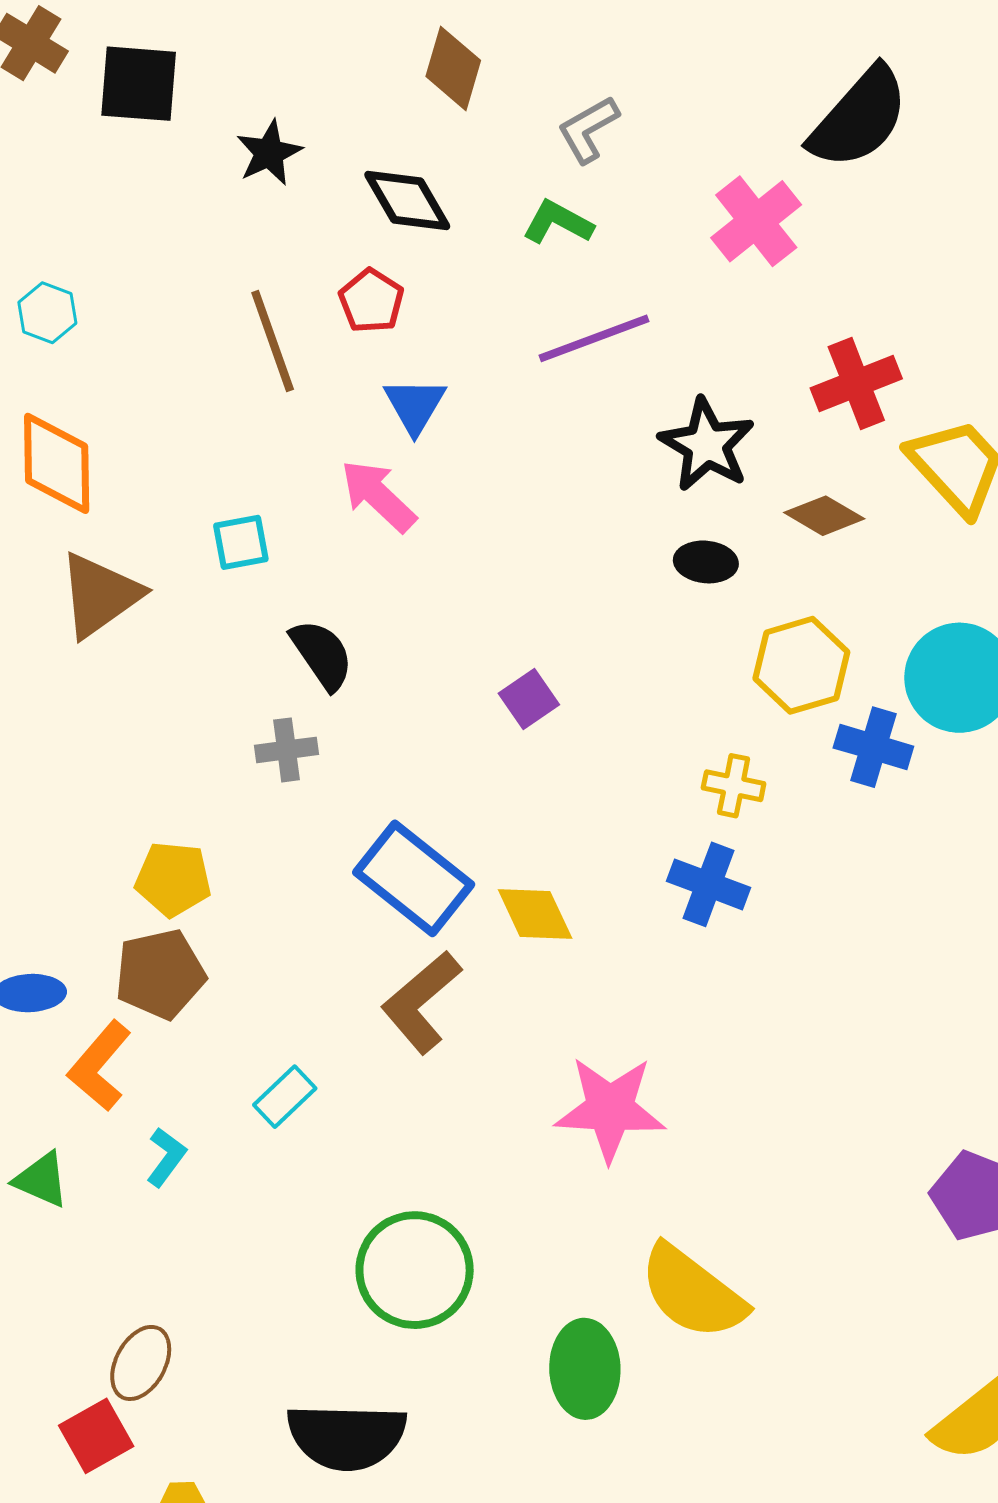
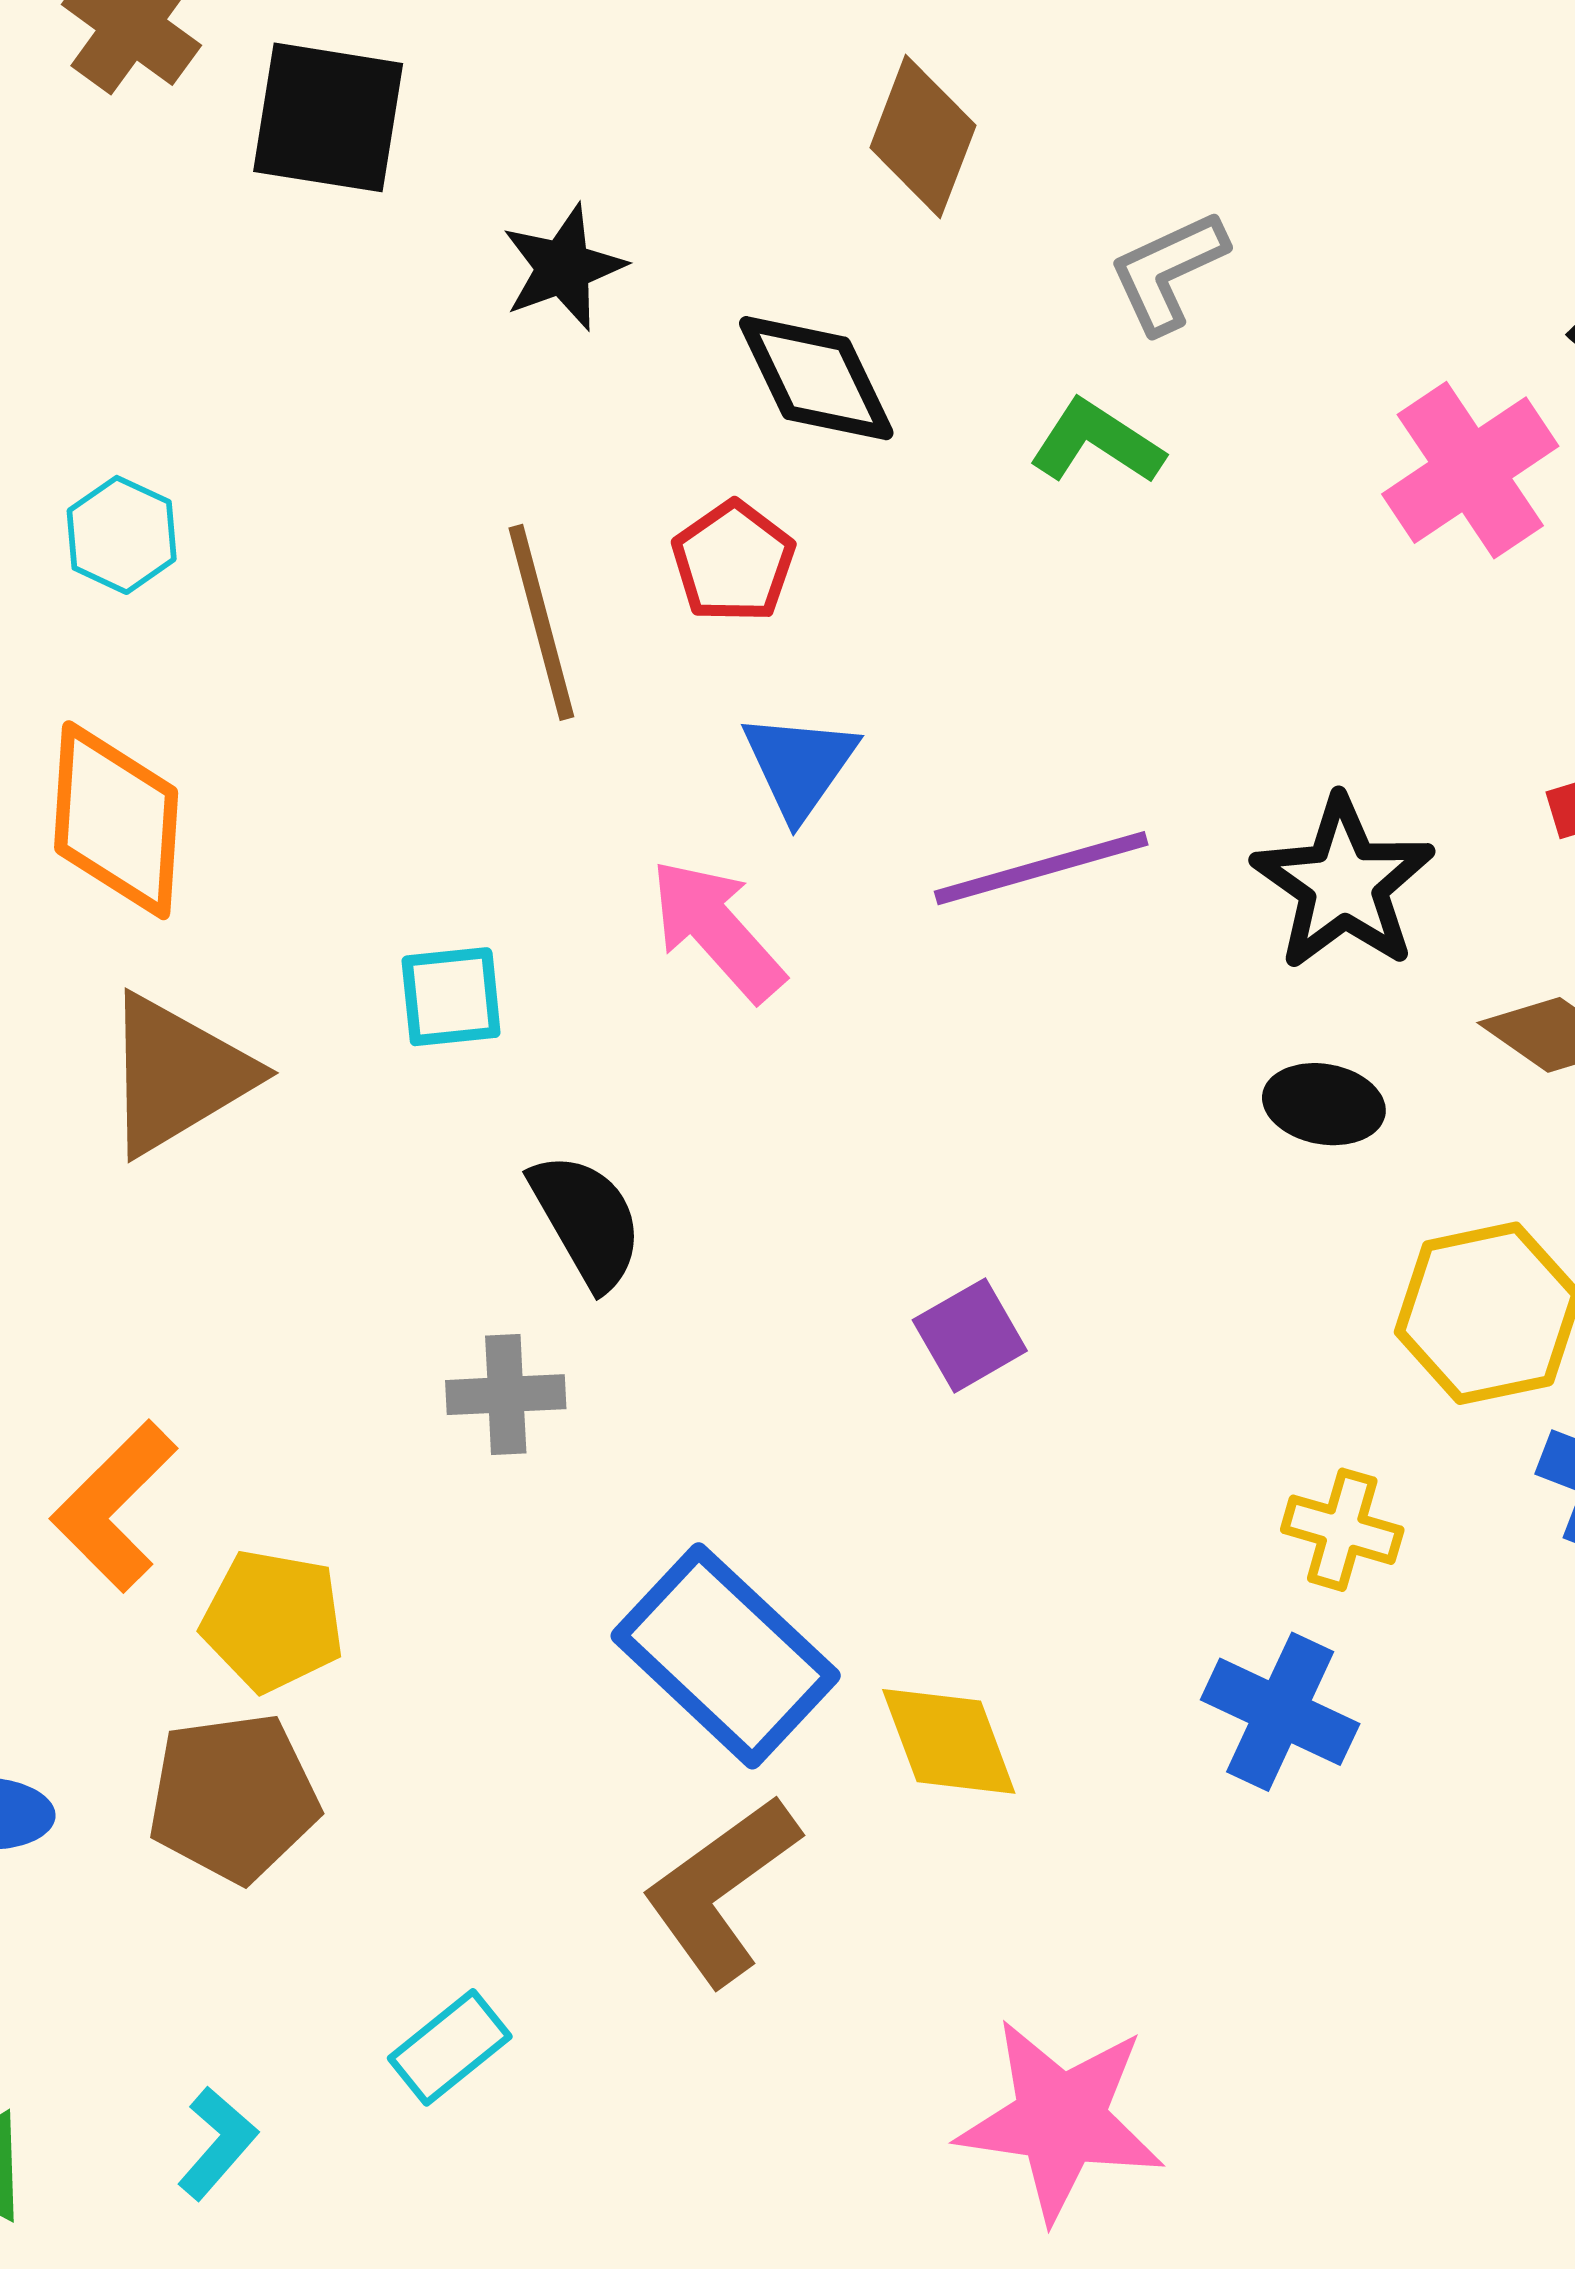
purple line: (594, 338) -> (1041, 868), moved
orange L-shape: (99, 1066) -> (114, 1506), moved

